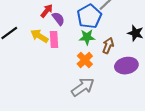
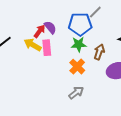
red arrow: (47, 11) -> (40, 31), moved
blue pentagon: (89, 16) -> (80, 24), turned 30
gray arrow: (83, 87) -> (76, 93), size x0.7

